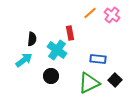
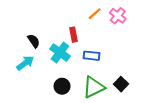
black semicircle: (32, 39) -> (34, 41), turned -40
blue rectangle: (98, 59) -> (91, 56), moved
black circle: (51, 76) -> (62, 86), moved

